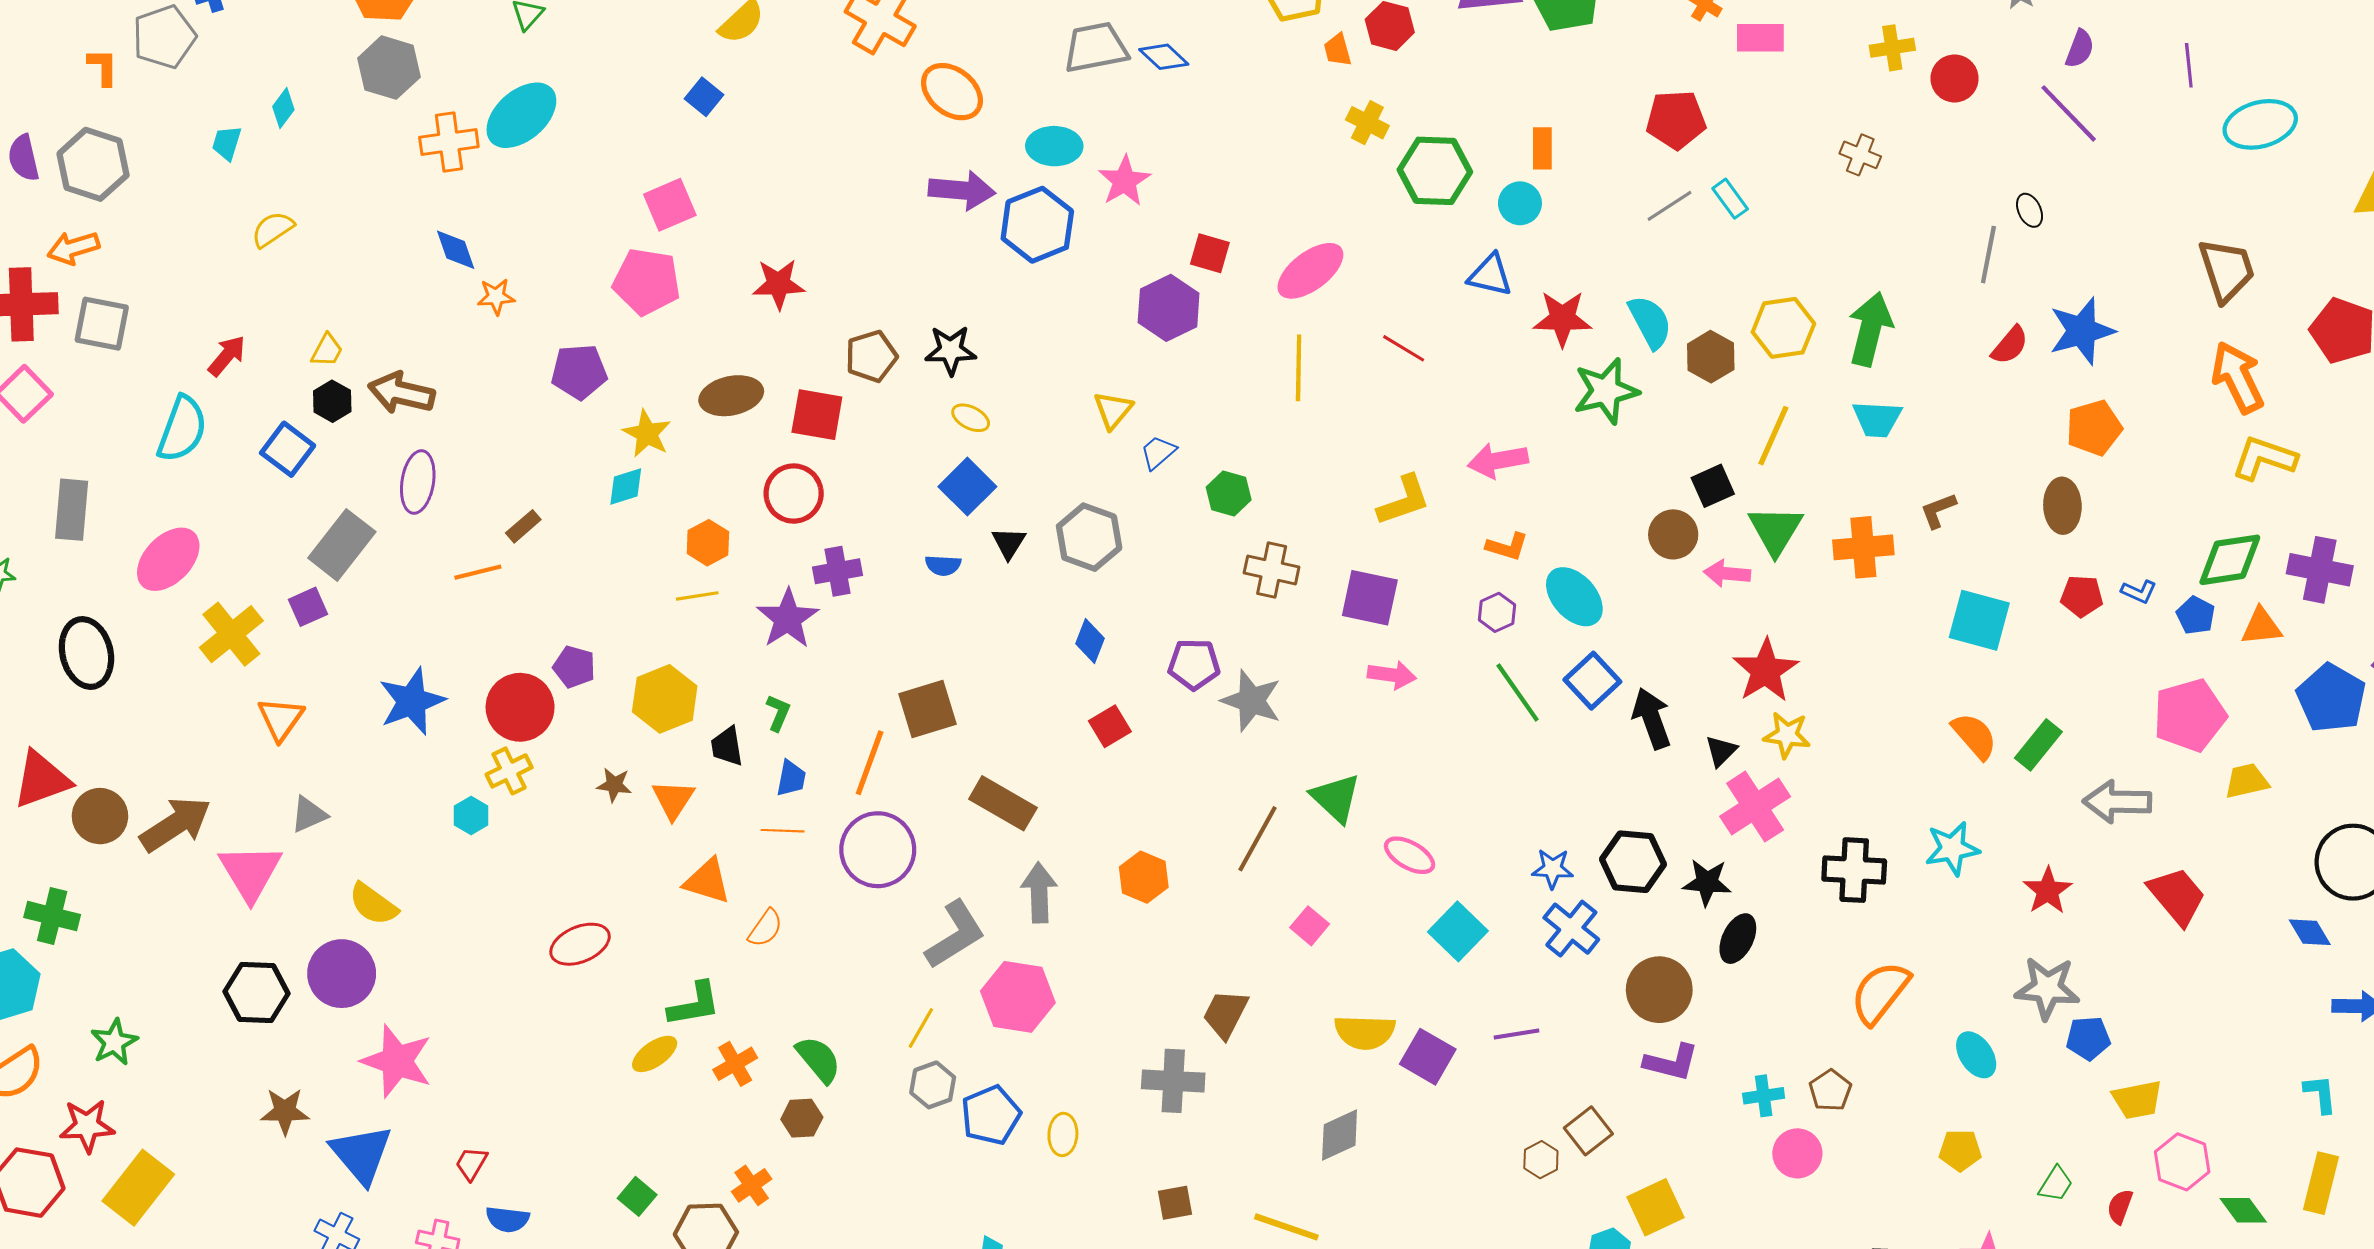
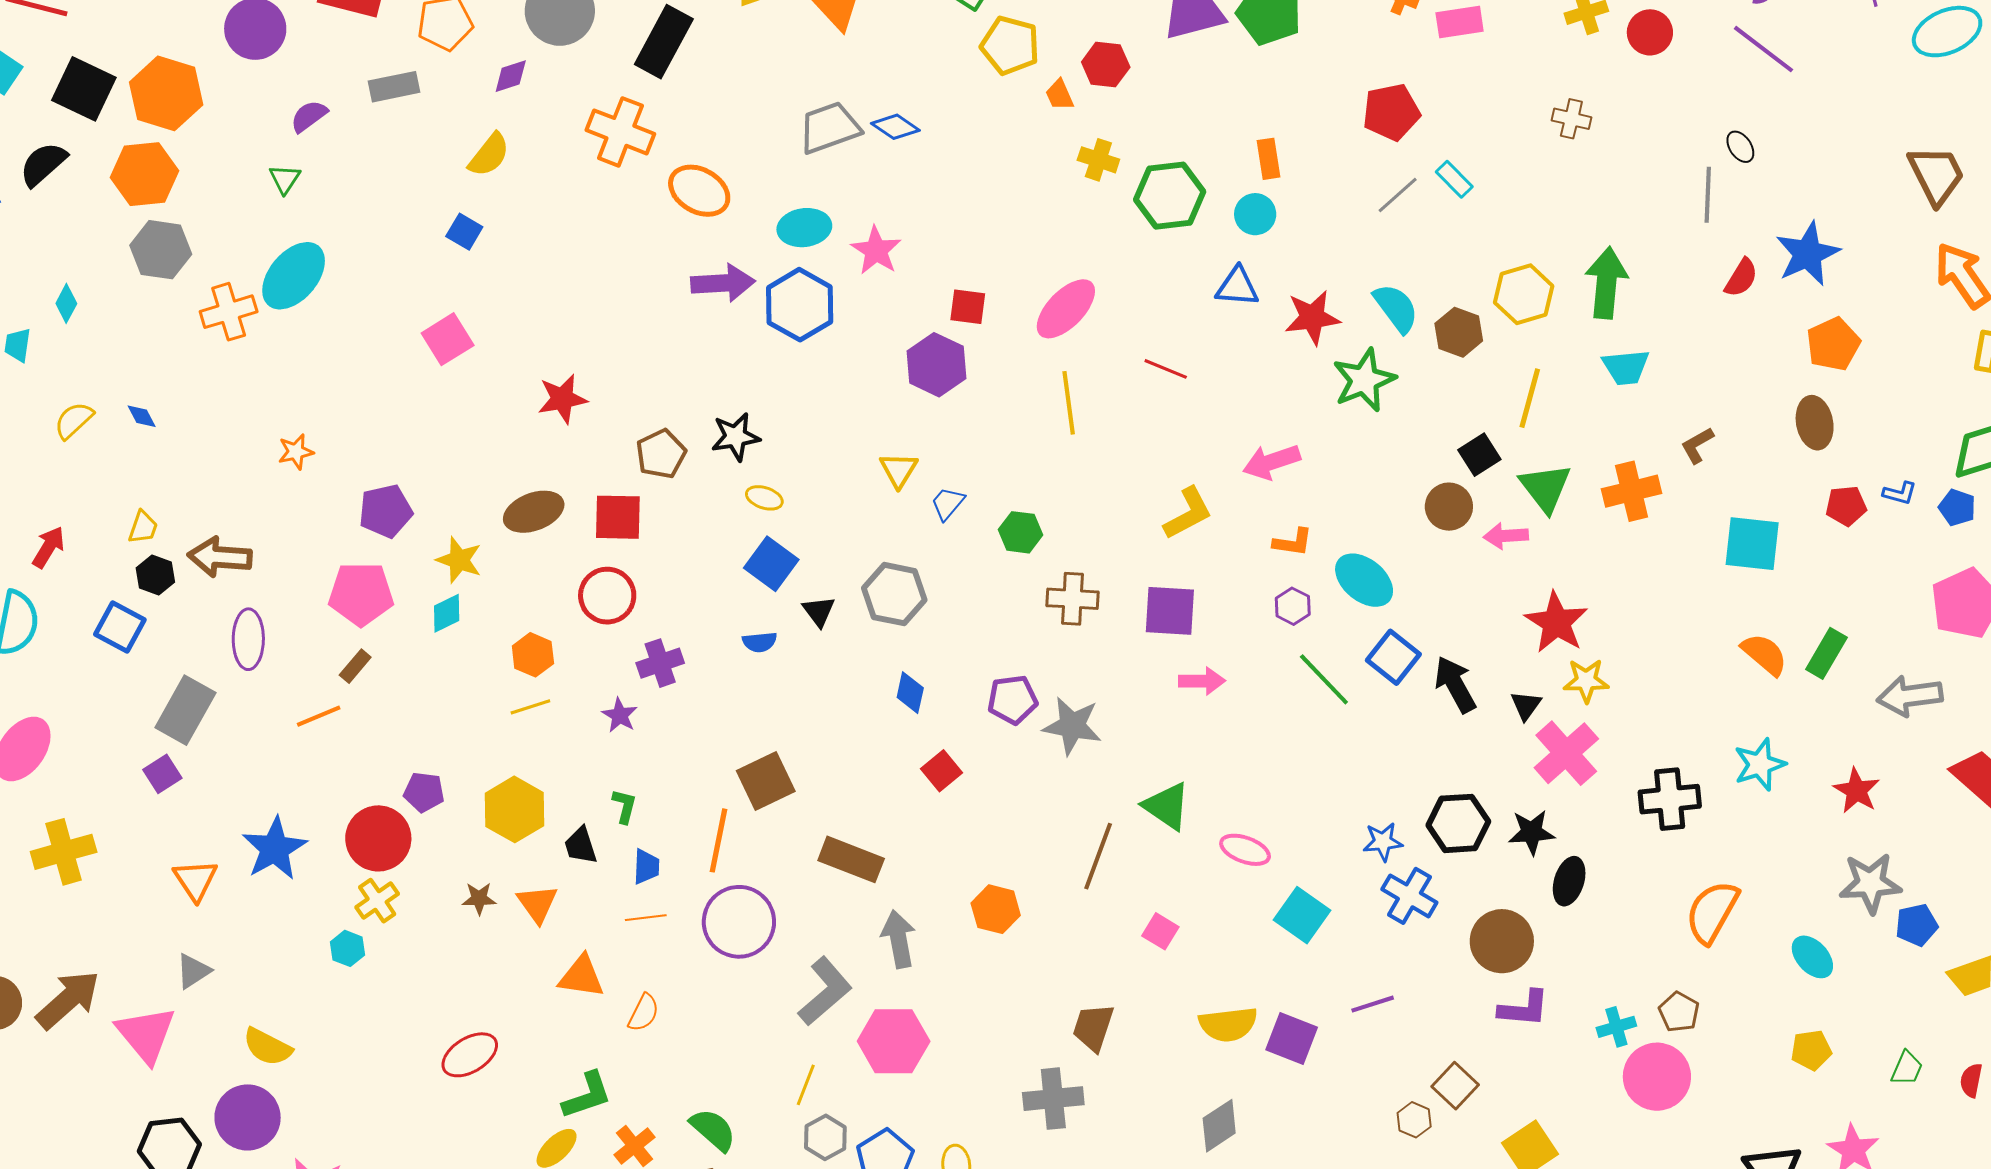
blue diamond: (456, 250) -> (142, 416), moved, size x0.7
pink pentagon: (647, 282) -> (361, 594), moved
purple star: (788, 619) -> (620, 715), size x0.6
yellow cross: (231, 634) -> (64, 852), moved, turned 32
orange triangle: (281, 719) -> (195, 880), moved
pink circle: (1797, 1153) -> (1657, 1077), size x1.4

